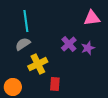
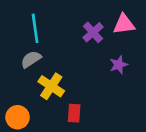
purple cross: (69, 44) -> (93, 32), moved
yellow cross: (38, 64) -> (51, 86), turned -30

